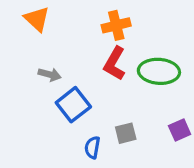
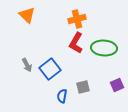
gray arrow: (50, 75) -> (27, 65), moved, turned 48

